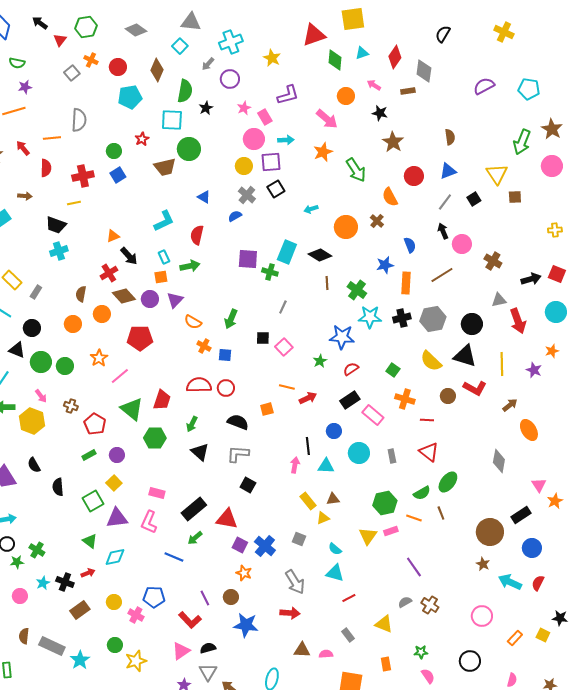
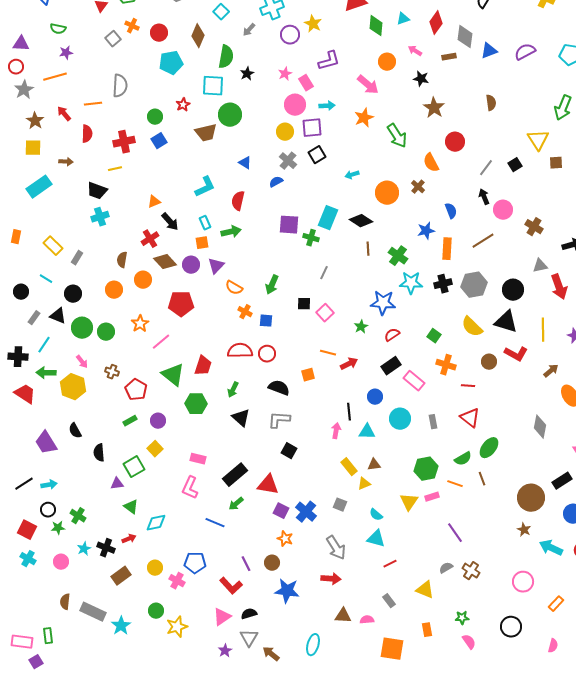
purple circle: (230, 79) -> (290, 35), moved
blue triangle: (448, 171) -> (489, 51), moved
purple triangle: (117, 518) -> (117, 484), moved, size x0.6

